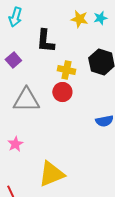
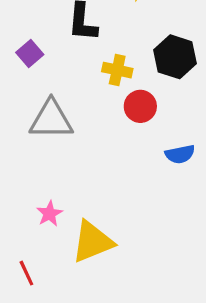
red circle: (62, 92) -> (140, 106), moved
pink star: (15, 144) -> (50, 214), moved

